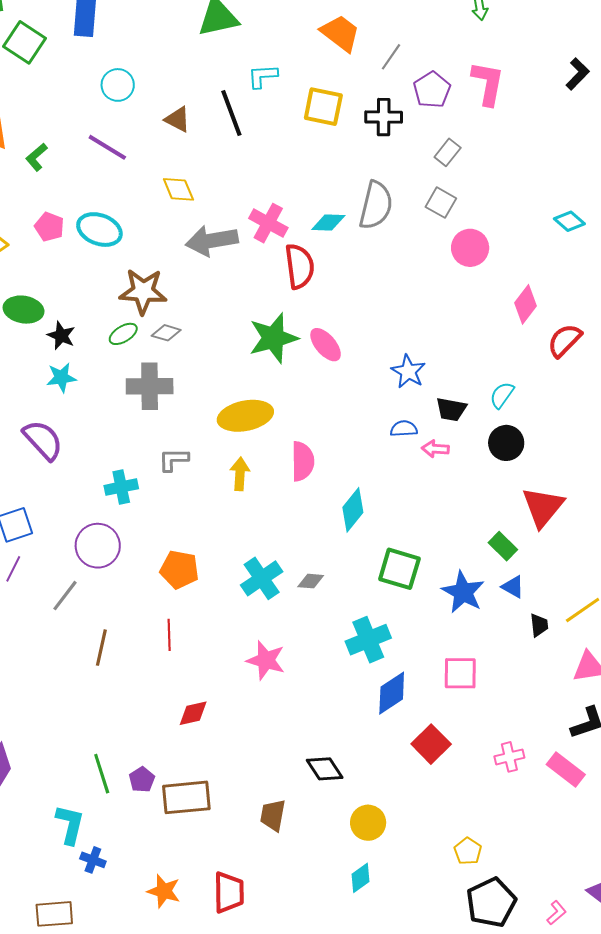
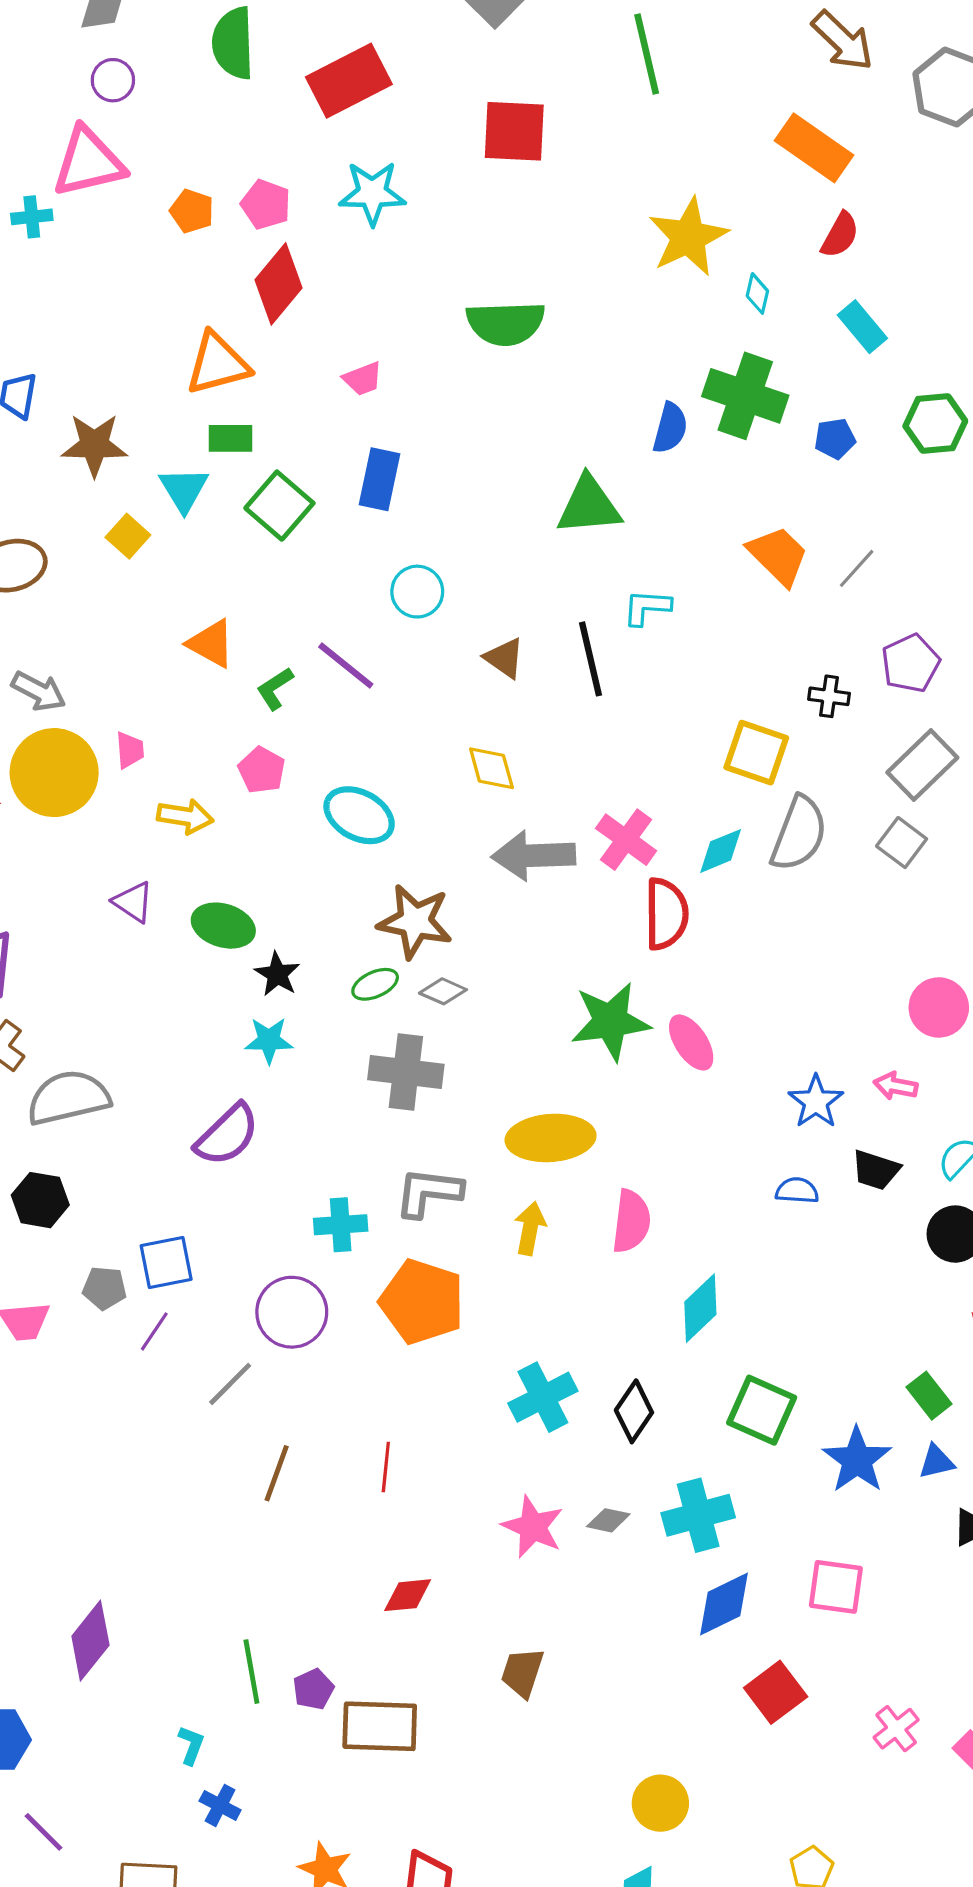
gray line: (391, 57) -> (857, 568), moved
yellow square: (323, 107) -> (756, 753), moved
black cross: (384, 117) -> (829, 696), size x0.7
purple line: (107, 147) -> (346, 666), moved
gray rectangle: (448, 152) -> (922, 765), size x1.6
cyan diamond: (328, 223) -> (721, 851), turned -32
pink pentagon: (49, 227) -> (262, 770), moved
pink circle: (470, 248) -> (939, 1007), moved
purple semicircle: (43, 440) -> (227, 1135), turned 81
pink arrow: (435, 449) -> (896, 1086), moved
gray L-shape: (174, 460) -> (429, 1192), size x1.4
orange pentagon: (179, 570) -> (422, 1302), moved, size x1.4
gray diamond: (311, 581) -> (608, 1520), moved
blue triangle: (513, 587) -> (936, 1462), turned -50
pink cross: (509, 757) -> (896, 1729), turned -32
black diamond: (325, 769) -> (634, 1411), moved, turned 60
brown trapezoid: (273, 815) -> (522, 1672), moved
cyan L-shape: (70, 824) -> (191, 1745), size x0.6

